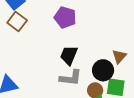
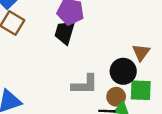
black trapezoid: (69, 55) -> (65, 32), moved

